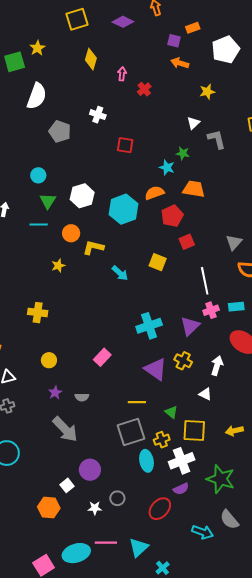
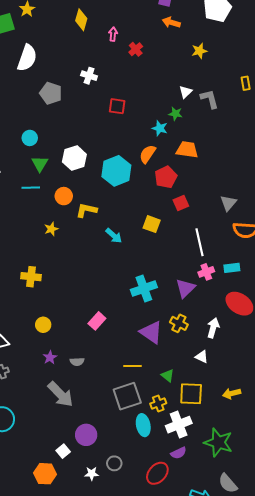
white triangle: (193, 123) -> (186, 92), moved
orange semicircle: (154, 193) -> (147, 154), turned -36

